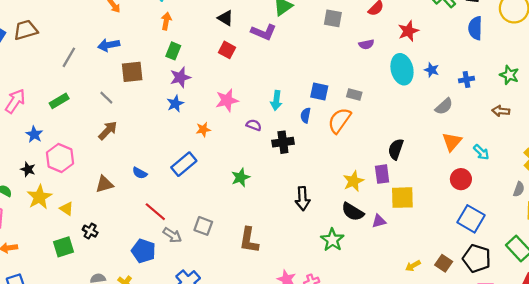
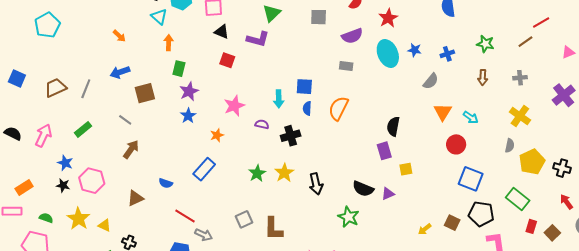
brown trapezoid: (26, 30) -> (55, 88), moved
purple semicircle: (366, 44) -> (352, 36), size x1.5
blue square: (319, 91) -> (304, 87), moved
gray rectangle: (354, 94) -> (346, 66), moved
brown arrow: (501, 111) -> (483, 77), turned -84
black star: (28, 169) -> (63, 185), moved
yellow star: (353, 181) -> (284, 173), moved
yellow square: (402, 198) -> (406, 169), size x0.6
gray square: (203, 226) -> (244, 219), moved, turned -36

